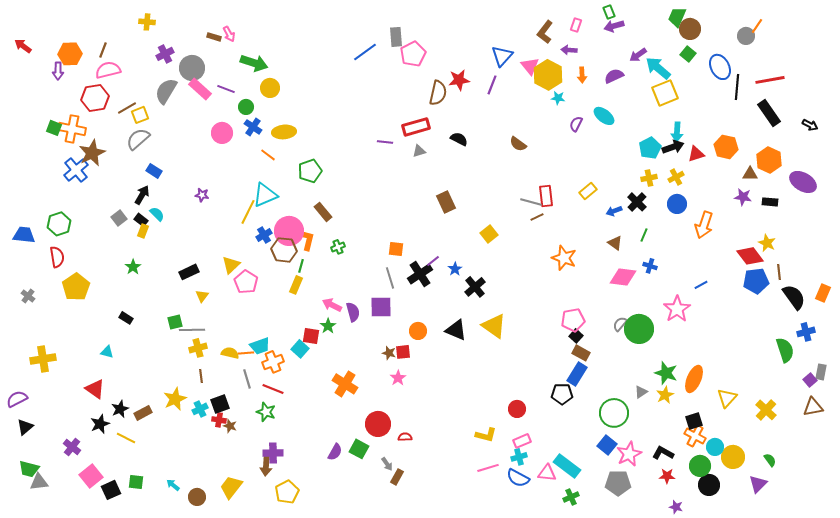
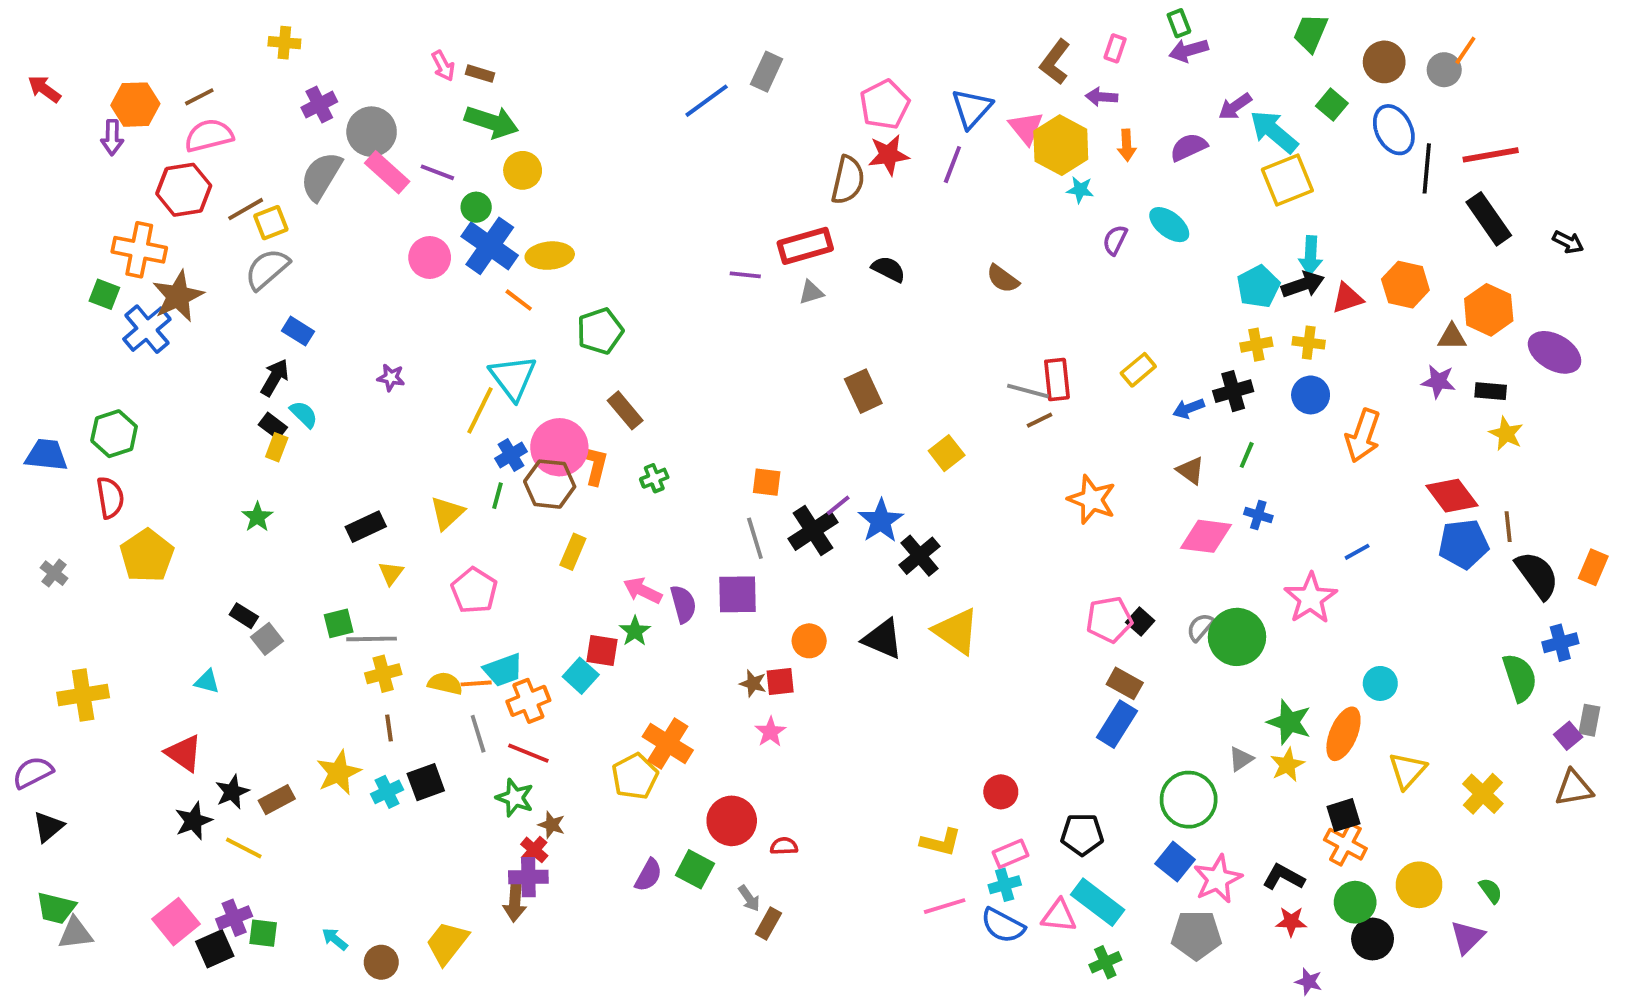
brown circle: (690, 29) -> (1384, 62), moved
brown rectangle: (214, 37) -> (480, 74), moved
gray rectangle: (396, 37) -> (767, 72), turned 30
brown line: (103, 50) -> (199, 97), turned 42
pink pentagon: (413, 54) -> (885, 105), moved
blue cross: (253, 127) -> (490, 246), size x1.6
green square: (54, 128) -> (104, 294), moved
yellow cross: (676, 177) -> (1309, 343), turned 35
cyan triangle: (265, 195) -> (513, 378), turned -44
black cross: (637, 202) -> (1233, 391), turned 30
gray square: (119, 218) -> (267, 639), moved
yellow star: (767, 243) -> (1506, 434), moved
green line: (301, 266) -> (497, 496), moved
blue star: (455, 269) -> (881, 521), size x1.6
pink pentagon: (246, 282) -> (474, 591), moved
black square: (576, 336) -> (1140, 621), moved
black pentagon: (562, 394) -> (1082, 834), moved
red cross: (219, 420) -> (534, 850), moved, turned 32
brown star: (230, 426) -> (552, 825), moved
purple cross: (72, 447) -> (234, 918), moved, turned 30
cyan circle: (715, 447) -> (1380, 683), moved
yellow pentagon: (287, 492) -> (635, 776), moved

